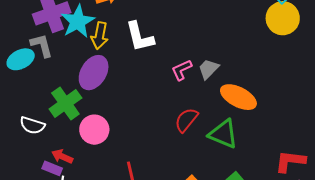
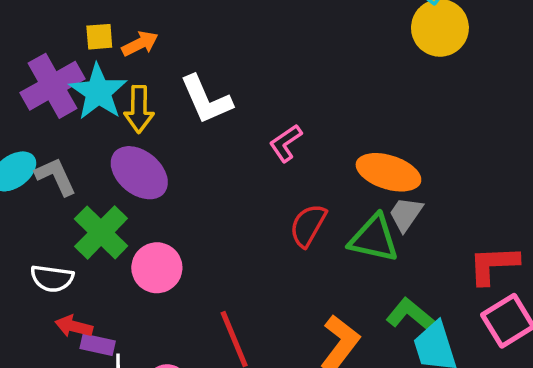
gray L-shape: (42, 45) -> (56, 176), moved
gray trapezoid: (209, 69) -> (406, 214), moved
purple ellipse: (94, 73) -> (139, 173), turned -72
red arrow: (62, 156) -> (74, 326), moved

